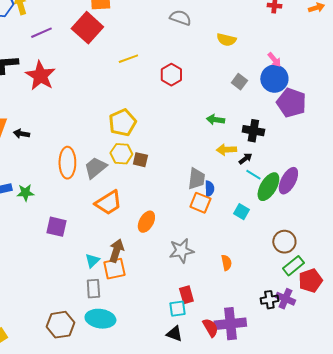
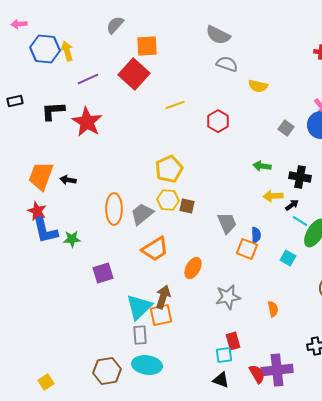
yellow semicircle: (226, 40) -> (258, 86), moved
gray trapezoid: (196, 179) -> (227, 223), moved, turned -30
purple square: (56, 227) -> (103, 273), turned -30
cyan triangle: (92, 261) -> (139, 307), size x1.8

